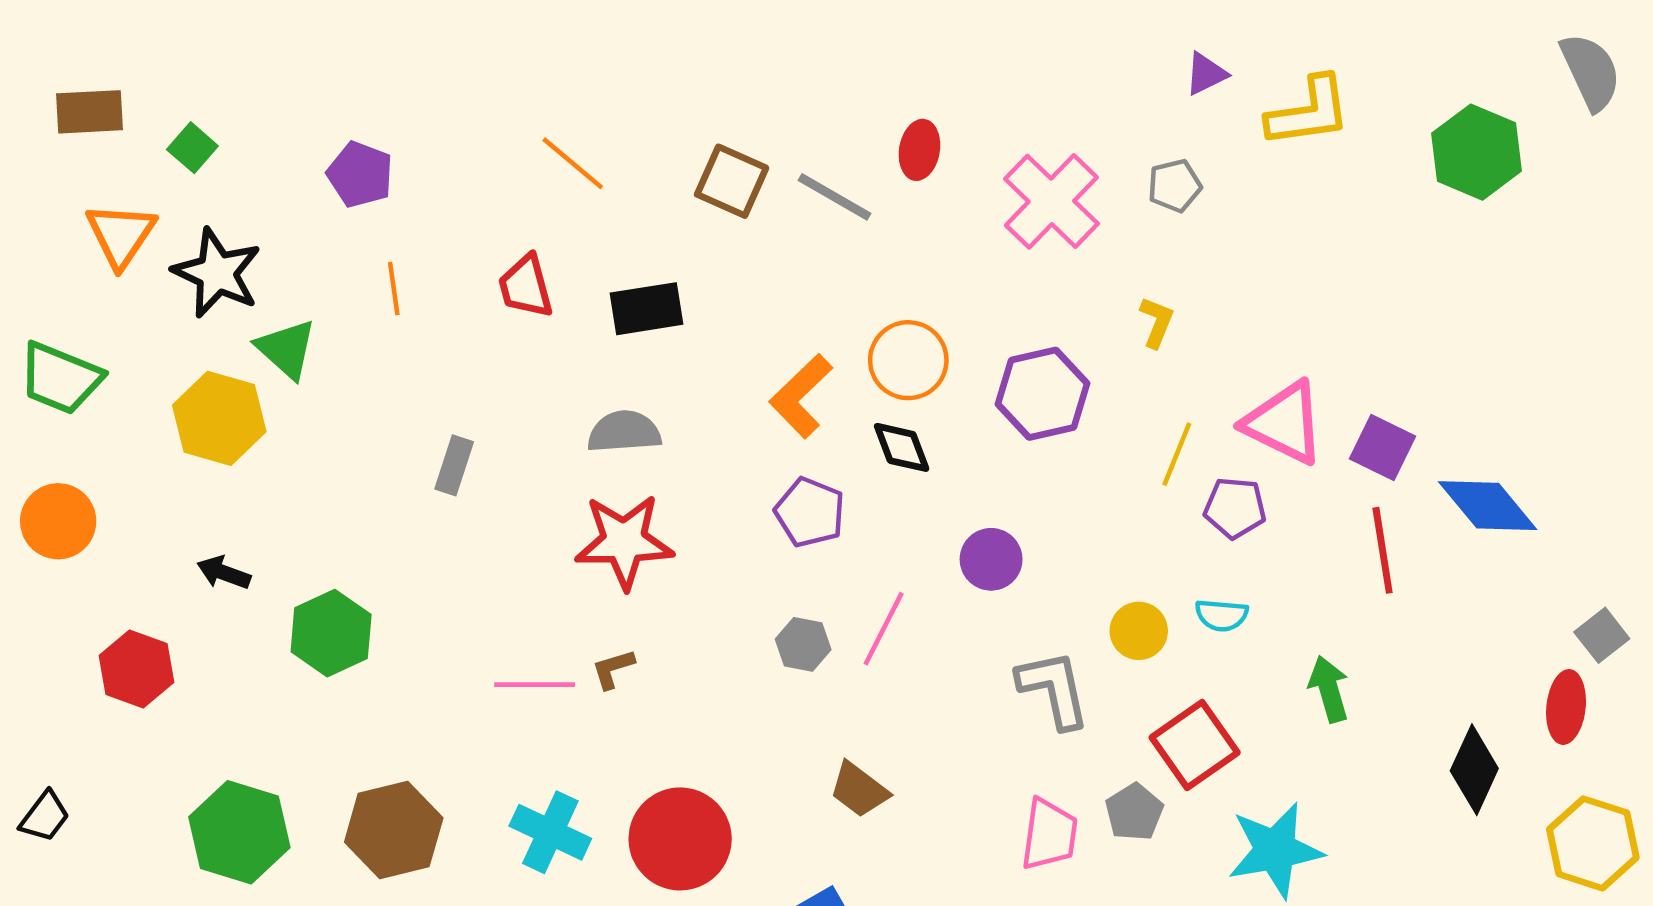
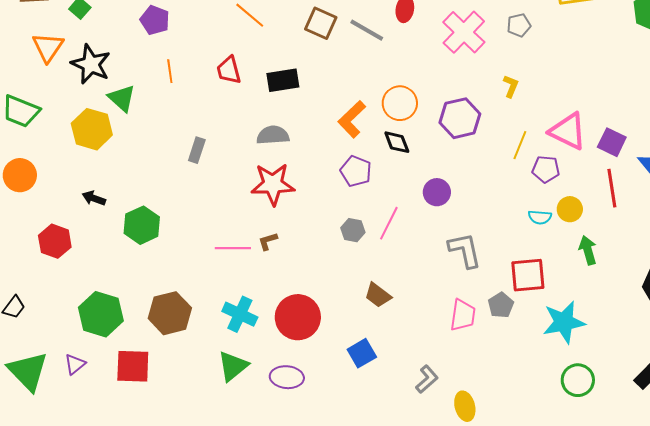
yellow circle: (1139, 631) -> (570, 209), moved
red square: (1195, 745) -> (528, 275), turned 30

